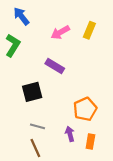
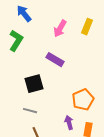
pink arrow: (60, 32) -> (60, 29), turned -30
gray line: (38, 126) -> (30, 111), moved

